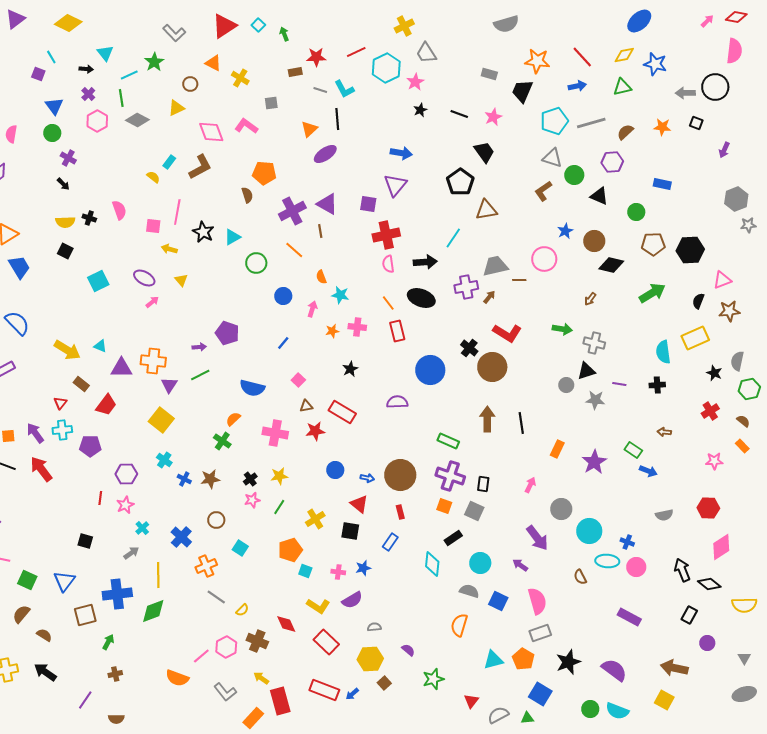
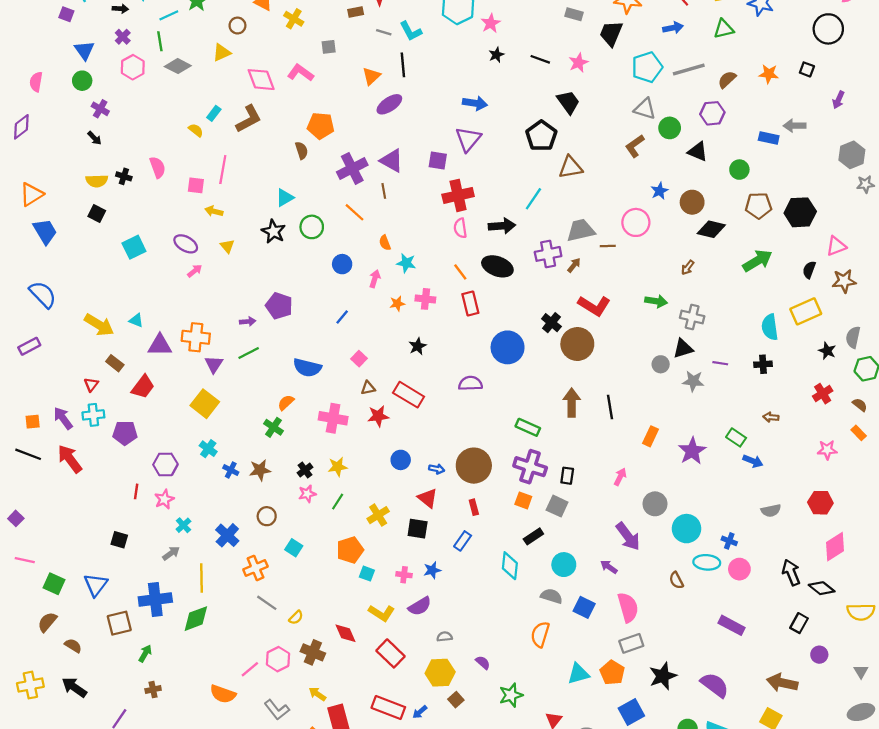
gray arrow: (685, 93) -> (795, 126), moved
black star: (203, 232) -> (273, 231), moved
blue square: (540, 694) -> (631, 712), turned 30

